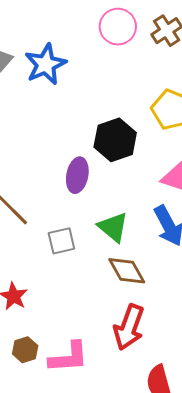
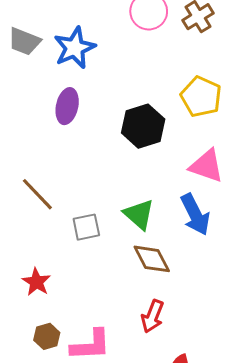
purple ellipse: (77, 175) -> (67, 106), moved
red arrow: (129, 327) -> (153, 316), size x0.7

